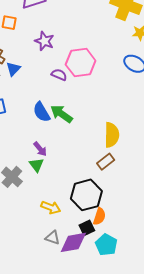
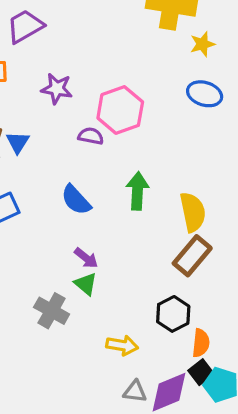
green arrow: (62, 114) -> (137, 191), moved, turned 70
brown rectangle: (106, 162) -> (192, 256), size x1.4
black hexagon: (86, 195) -> (173, 314), size x0.7
black square: (87, 228) -> (201, 372), moved

